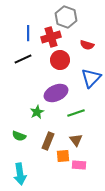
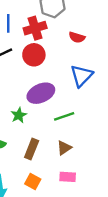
red circle: (60, 60) -> (34, 55), moved
brown triangle: (76, 140) -> (64, 148), turned 32
orange square: (63, 156) -> (33, 182), moved, turned 32

